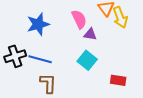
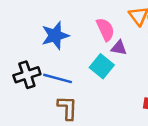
cyan square: (87, 60) -> (102, 66), moved

